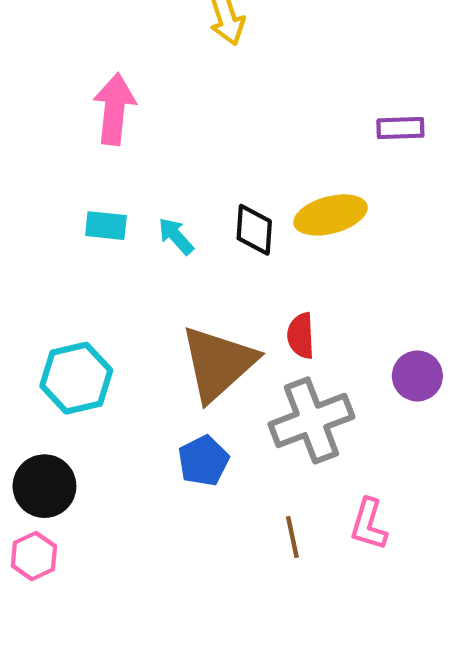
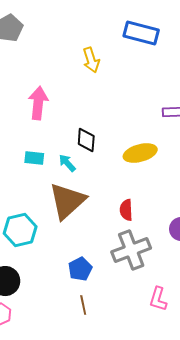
black diamond: (254, 230) -> (86, 140), moved
brown triangle: (218, 363) -> (67, 201), moved
brown line: (292, 537) -> (83, 305), moved

